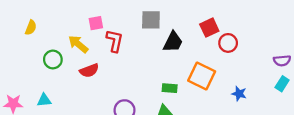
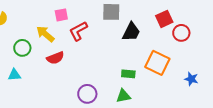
red L-shape: (115, 41) -> (78, 31), turned -130
cyan triangle: (44, 100) -> (14, 75), moved

